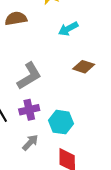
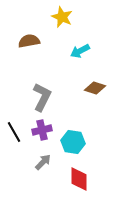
gray L-shape: (29, 76) -> (42, 97), turned -32

